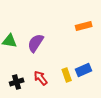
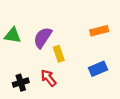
orange rectangle: (84, 26) -> (99, 31), moved
yellow rectangle: (67, 75) -> (59, 54), moved

